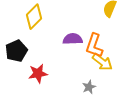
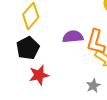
black pentagon: (16, 51) -> (28, 48), moved

